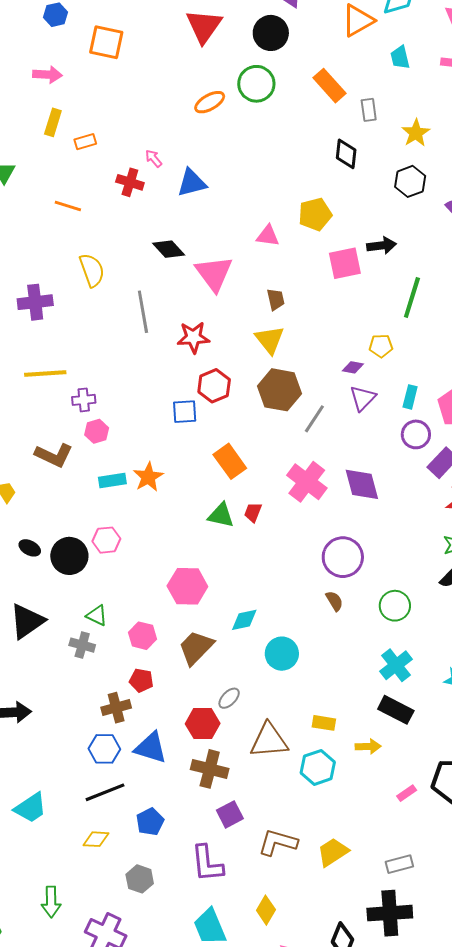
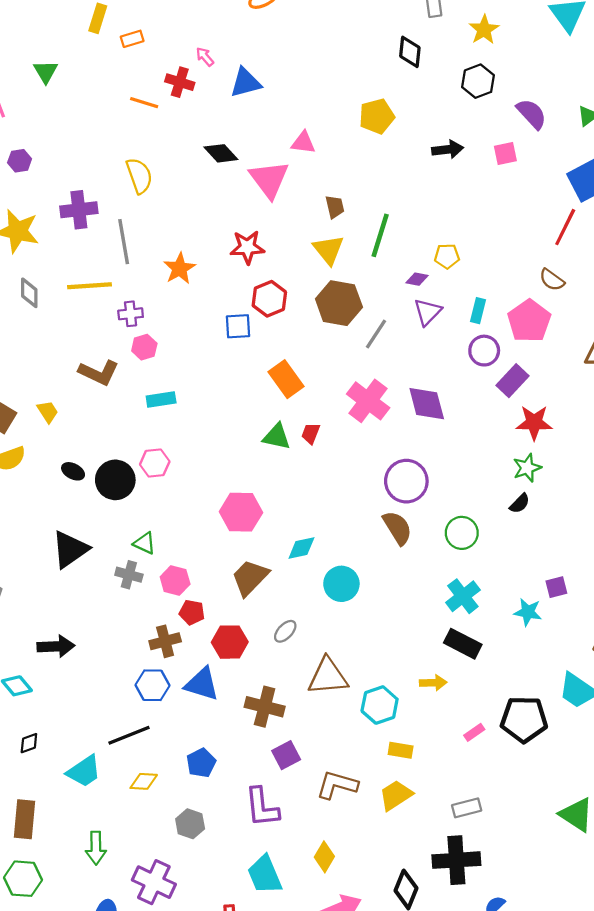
orange line: (68, 206) -> (144, 103), moved
pink triangle: (268, 236) -> (303, 143), moved
pink square: (345, 263) -> (505, 153), moved, size x0.7
green line: (412, 297) -> (380, 235), moved
gray line: (143, 312) -> (124, 242), moved
orange star: (148, 477) -> (180, 268), moved
brown semicircle: (334, 601) -> (397, 528), size x1.6
pink hexagon: (142, 636) -> (175, 580), moved
yellow rectangle: (324, 723) -> (401, 750), moved
red hexagon: (203, 724) -> (230, 642), moved
black line: (105, 792) -> (129, 735), moved
cyan trapezoid: (30, 808) -> (84, 771), moved

